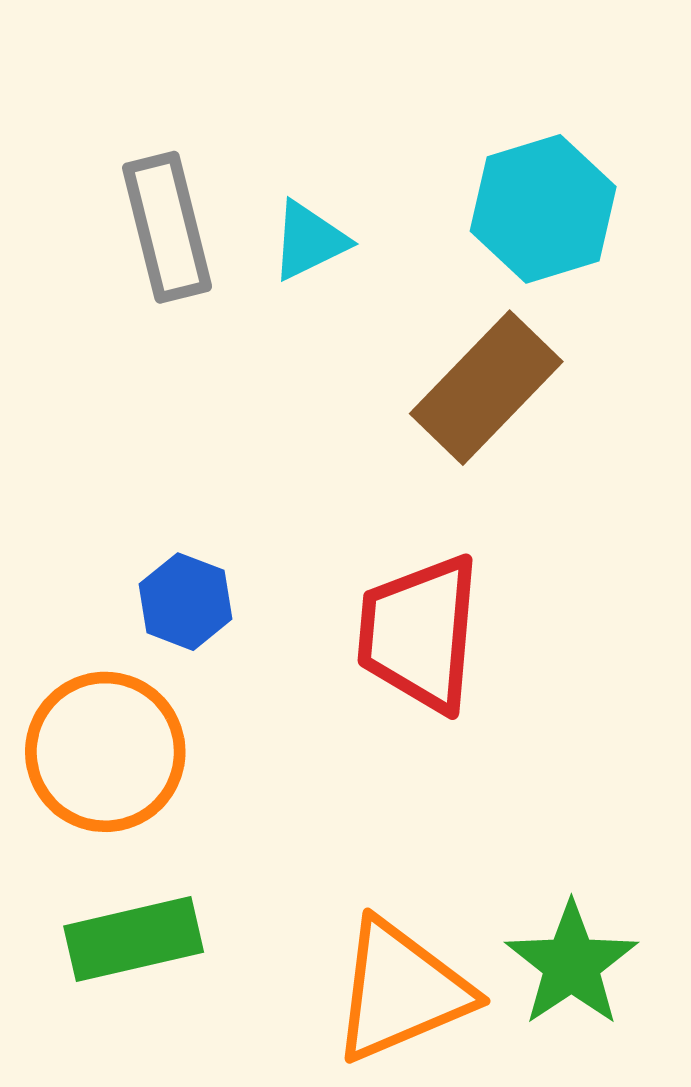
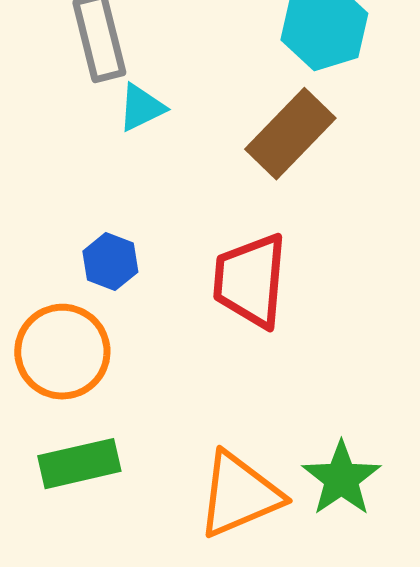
cyan triangle: (309, 241) -> (141, 108), moved

